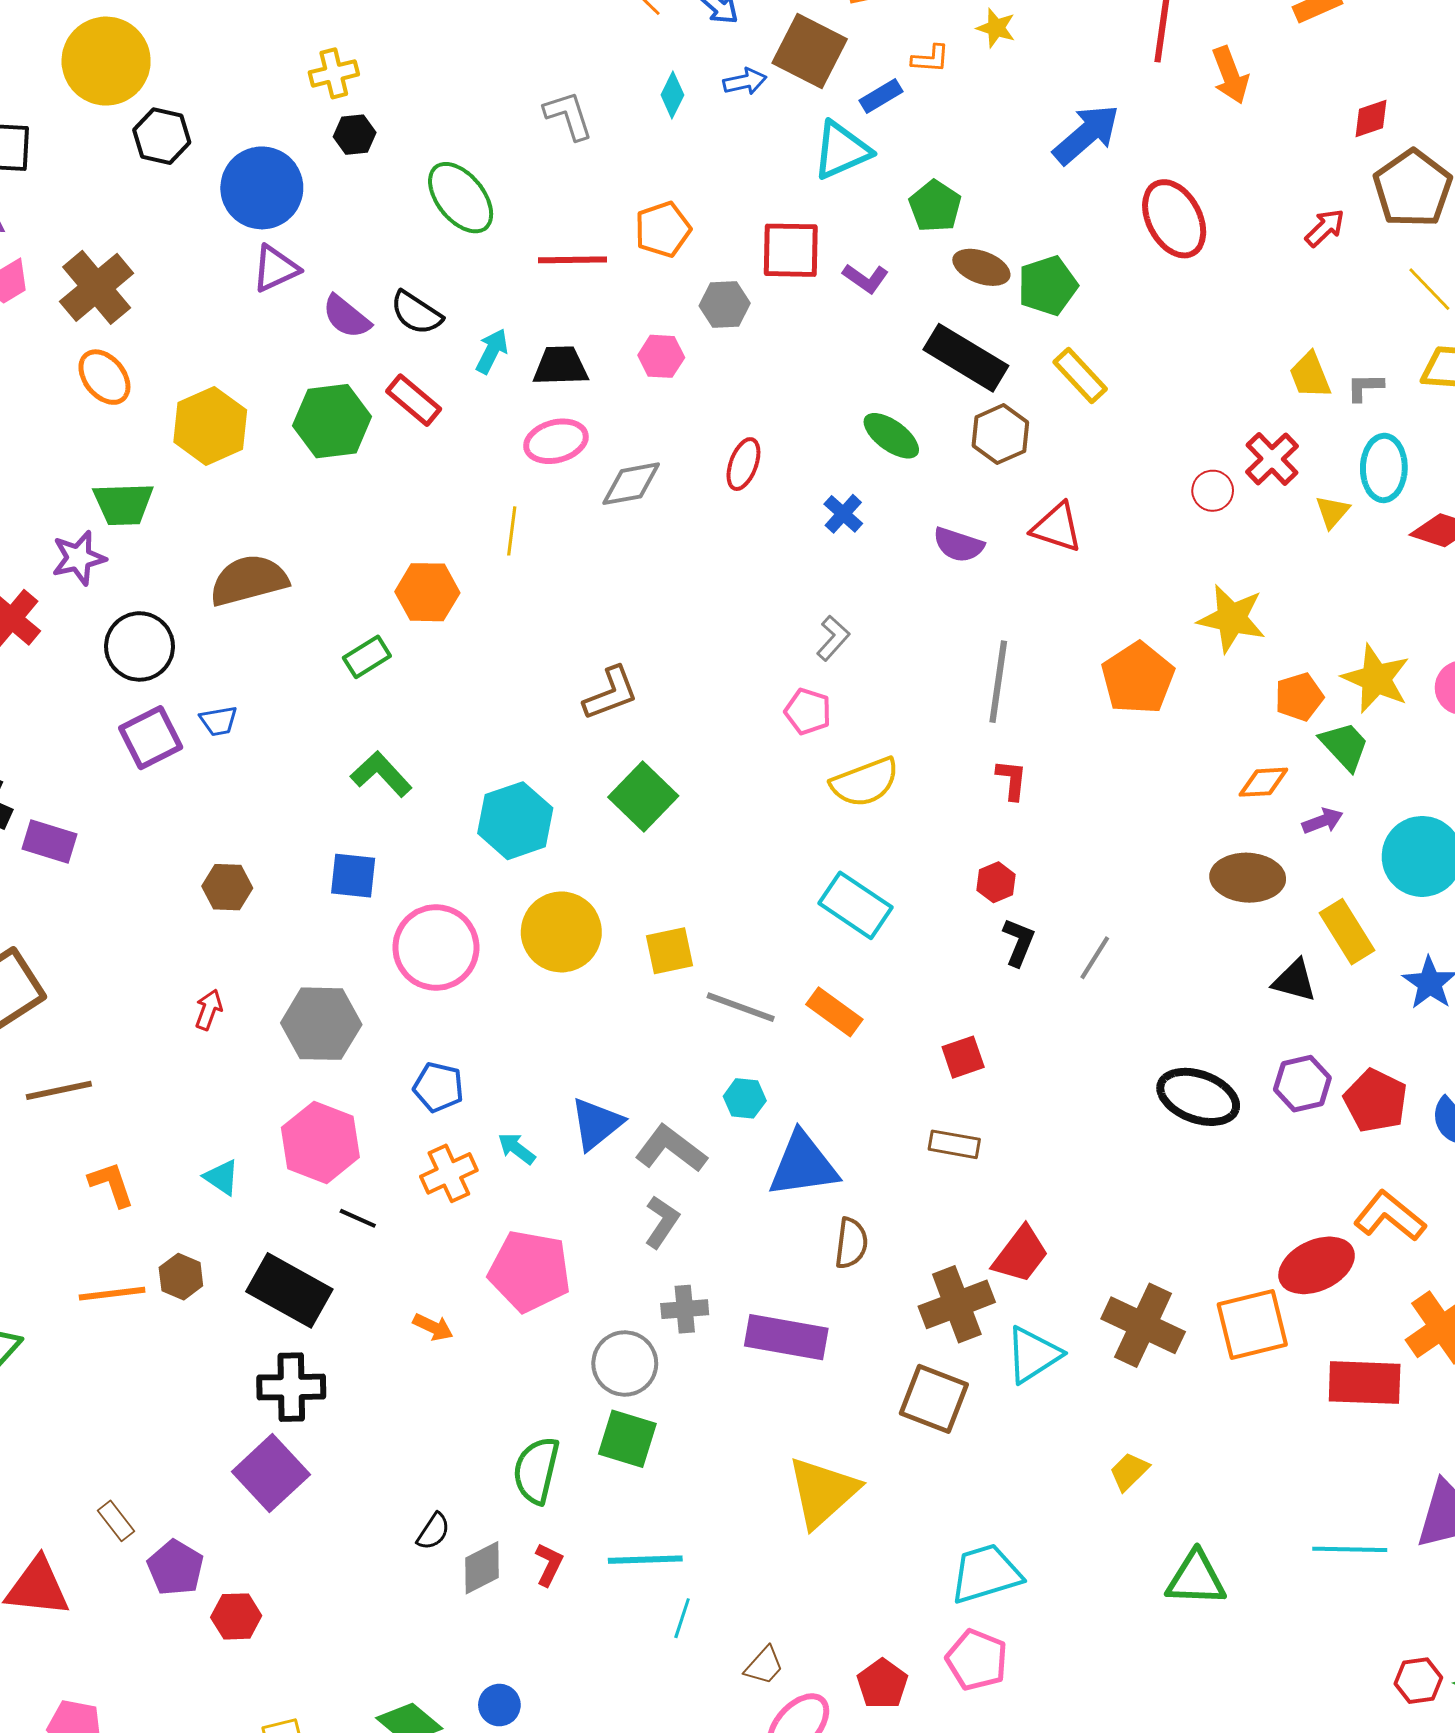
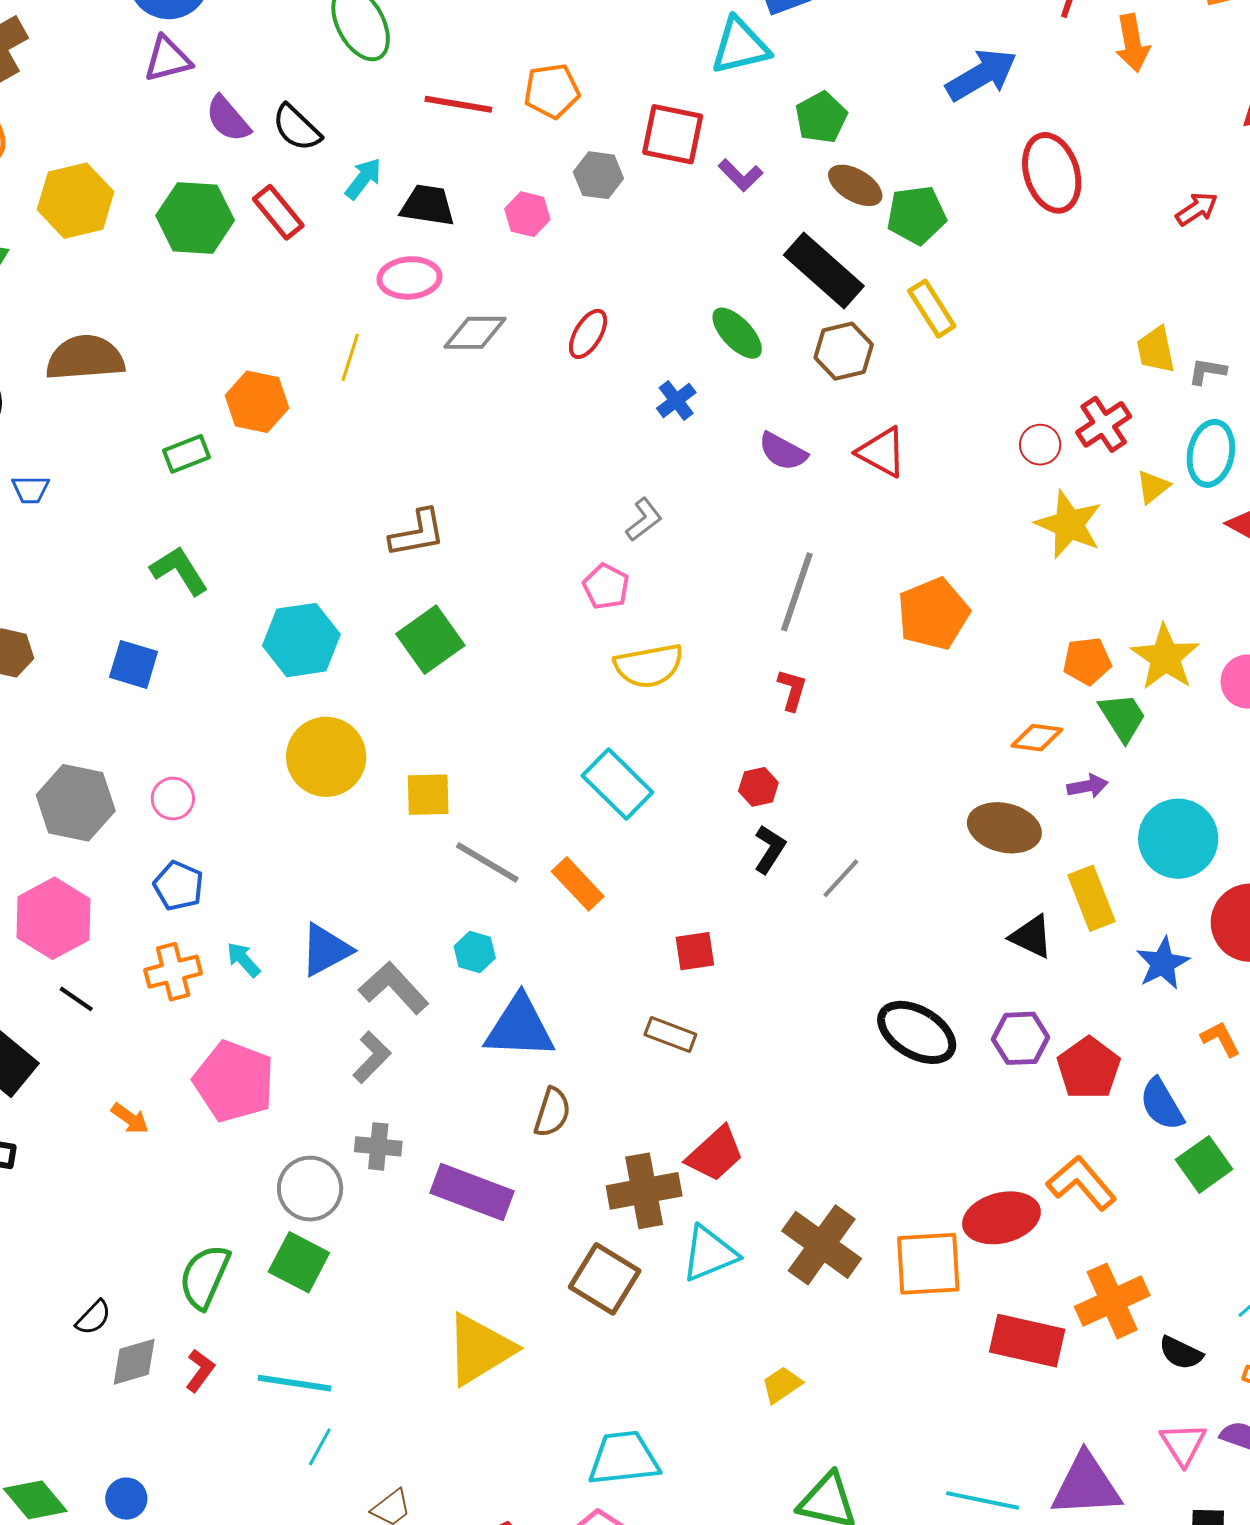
yellow star: (1232, 619) -> (1069, 524), moved
pink circle: (436, 947) -> (173, 799), moved, size x0.5

